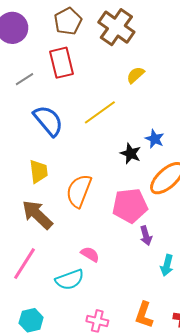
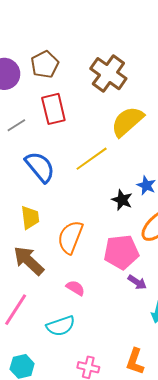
brown pentagon: (68, 21) -> (45, 64), moved
yellow semicircle: (136, 75) -> (127, 121), size x1.8
purple arrow: (146, 236) -> (137, 282), turned -42
pink semicircle: (90, 254) -> (75, 288), moved

